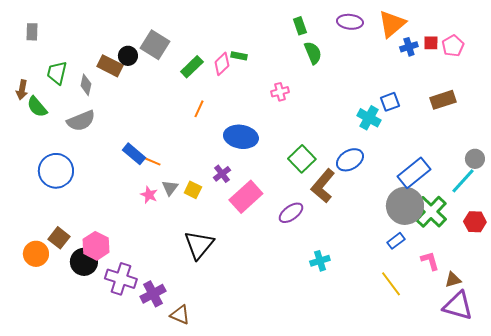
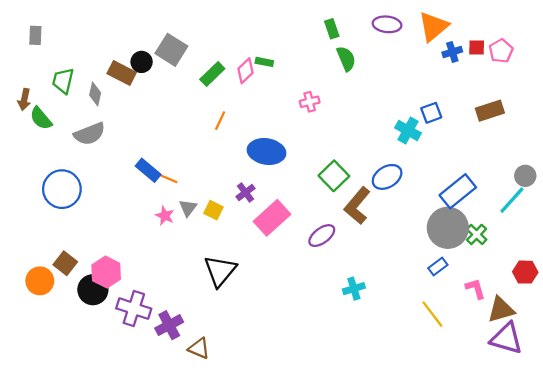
green cross: (431, 212) -> (477, 234), size x0.6
red hexagon: (475, 222) -> (525, 272), moved
brown triangle: (453, 280) -> (501, 310), size x1.5

